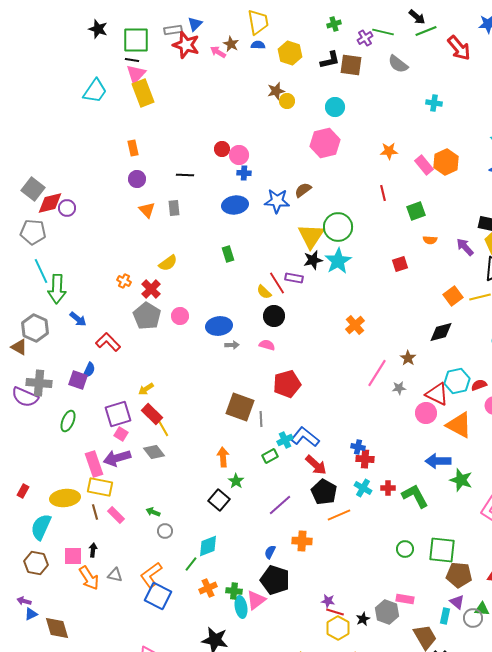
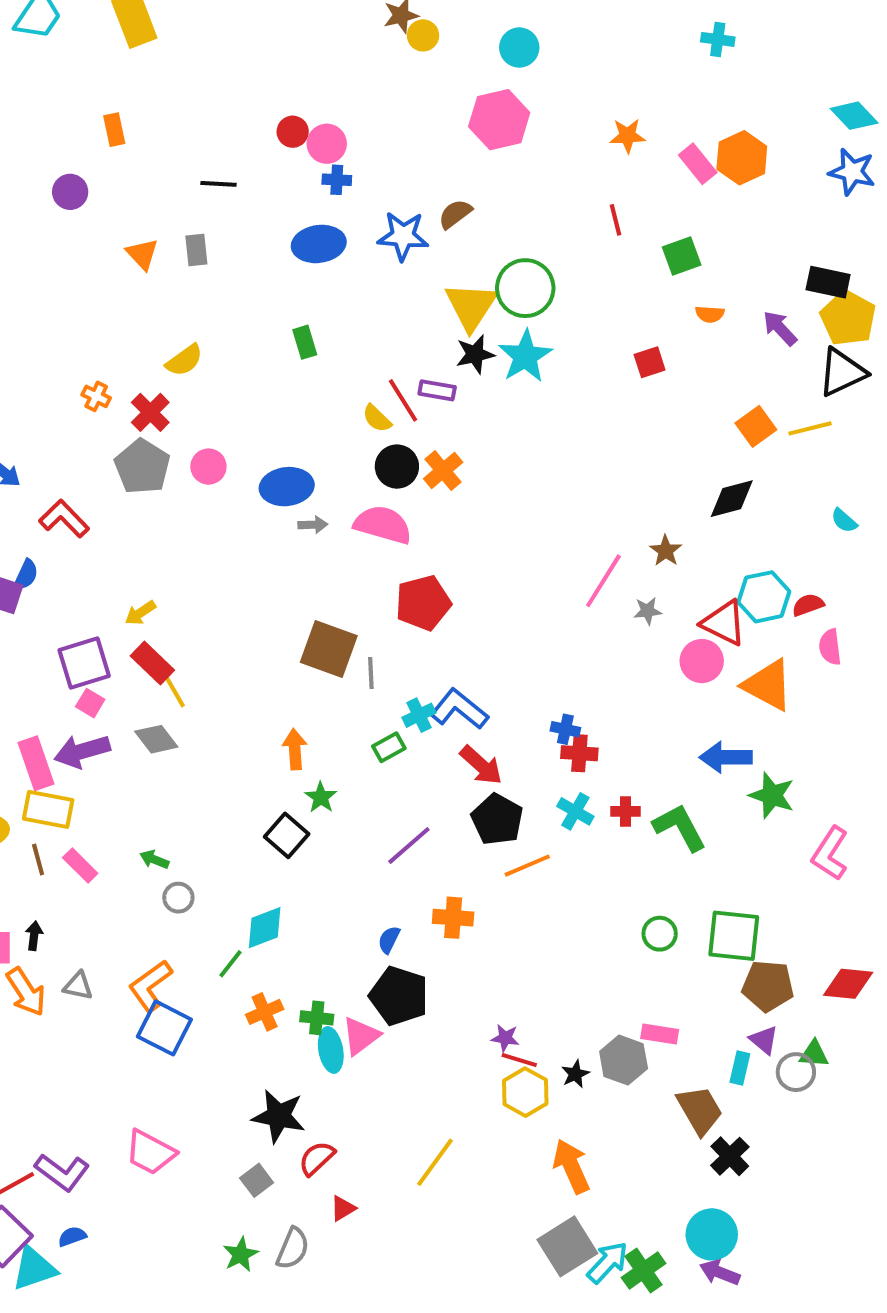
purple circle: (137, 179) -> (70, 192), moved
orange cross: (355, 325) -> (443, 471), moved
pink semicircle: (267, 345) -> (383, 525), size x1.8

